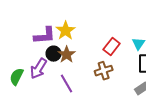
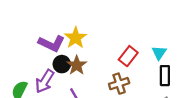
purple L-shape: (45, 36) -> (52, 43), turned 30

